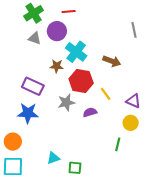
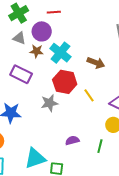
brown star: (57, 66) -> (36, 51), moved
purple rectangle: (33, 86) -> (21, 74), moved
purple semicircle: (90, 112) -> (72, 140), moved
cyan triangle: (53, 158) -> (35, 158), size x1.6

